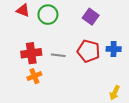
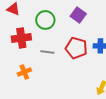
green circle: (48, 15) -> (45, 20), moved
red cross: (31, 53) -> (21, 38), moved

